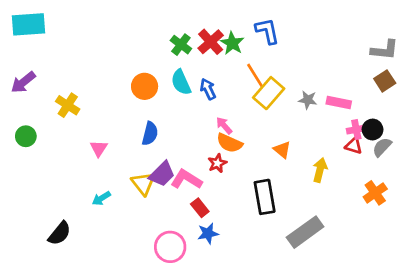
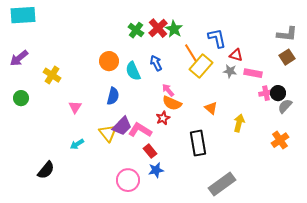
blue L-shape: (267, 31) -> (217, 38), moved
cyan semicircle: (181, 82) -> (133, 71), moved
red triangle: (354, 146) -> (236, 55), moved
gray rectangle: (305, 232) -> (222, 184), moved

